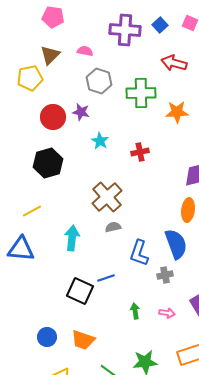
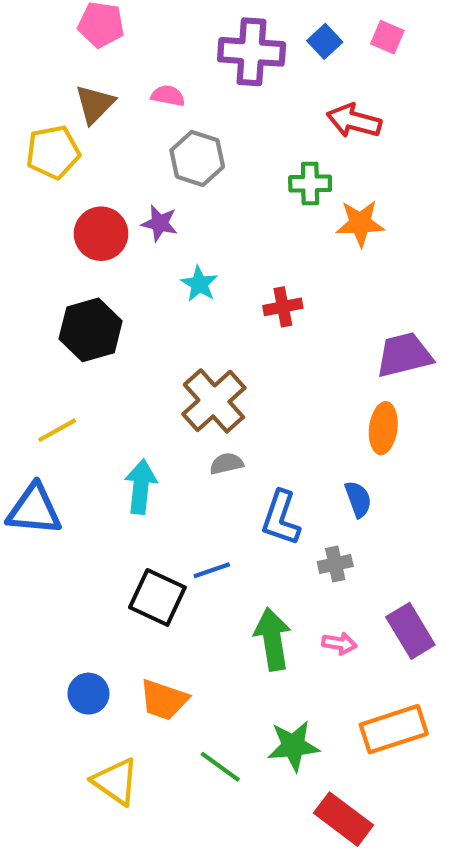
green cross: (141, 93) -> (310, 184), moved, size x0.7
blue semicircle: (176, 244) -> (358, 499), size x0.6
green arrow: (135, 311) -> (272, 639), size x1.8

